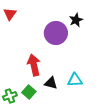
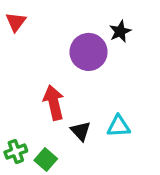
black triangle: (51, 83) -> (81, 131), turned 32
green square: (29, 92) -> (46, 159), moved

